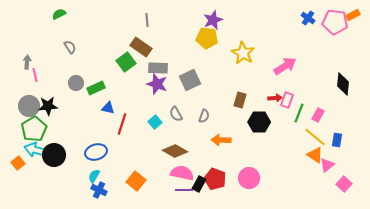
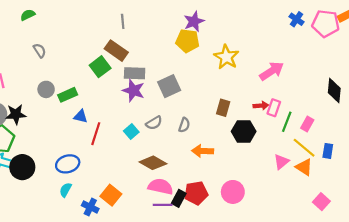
gray semicircle: (176, 114) -> (154, 123), turned -91
pink triangle: (327, 165) -> (281, 162), moved
red pentagon: (215, 179) -> (196, 193), turned -30
pink square: (344, 184) -> (321, 202), moved
blue cross: (99, 190) -> (90, 207), moved

